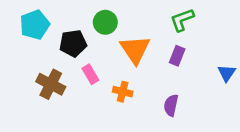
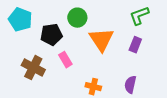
cyan pentagon: (35, 25) -> (20, 20), turned -30
orange cross: (123, 92) -> (93, 87), moved

